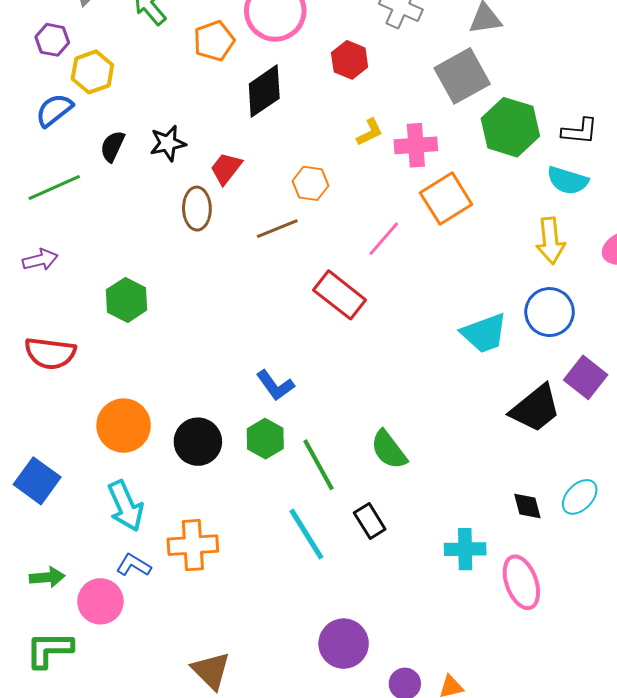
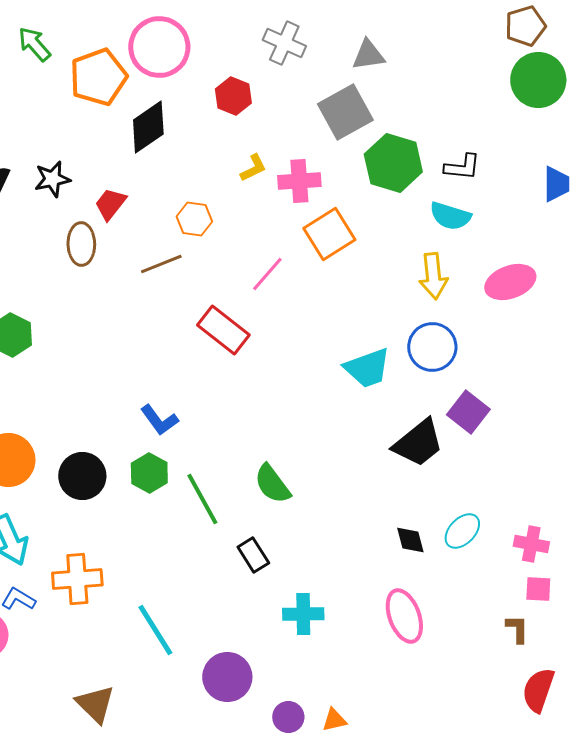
orange pentagon: (214, 41) -> (98, 77), size x1.4
cyan line: (306, 534) -> (155, 630), moved
cyan cross: (465, 549) -> (303, 614), moved

